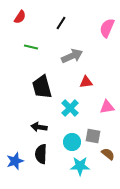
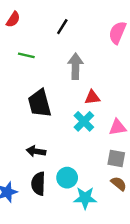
gray arrow: (72, 56) -> (75, 66), turned -65
cyan cross: (70, 108) -> (84, 121), moved
gray square: (93, 136) -> (116, 158), moved
cyan circle: (72, 142) -> (67, 178), moved

